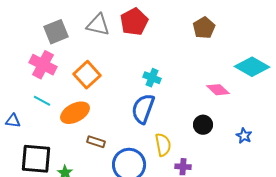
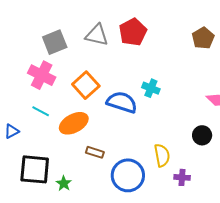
blue semicircle: (143, 109) -> (122, 102), moved, turned 88
blue triangle: (13, 121) -> (12, 131), turned -35

